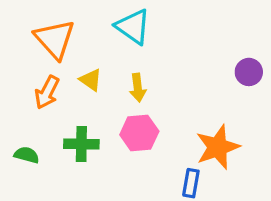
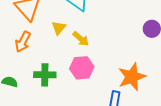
yellow triangle: (91, 80) -> (59, 28), moved, turned 35
yellow arrow: (138, 88) -> (81, 39), turned -42

